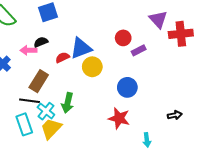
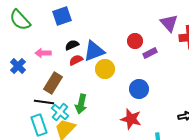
black semicircle: (41, 42) -> (72, 45), moved

